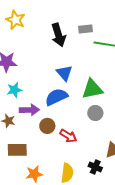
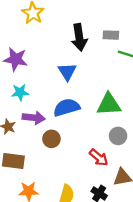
blue triangle: (64, 73) -> (67, 72), moved
gray circle: (95, 113) -> (118, 136), moved
red arrow: (68, 136) -> (99, 157), moved

